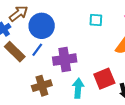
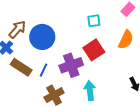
blue line: (37, 50) -> (44, 70), moved
red square: (104, 79) -> (94, 50), moved

